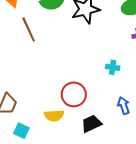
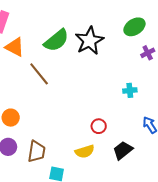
red circle: (74, 94) -> (99, 126), size x0.6

